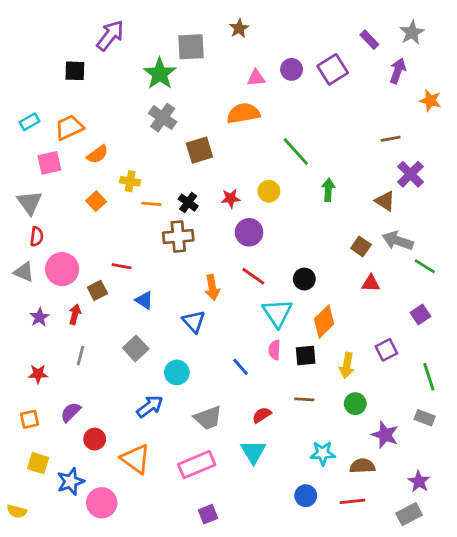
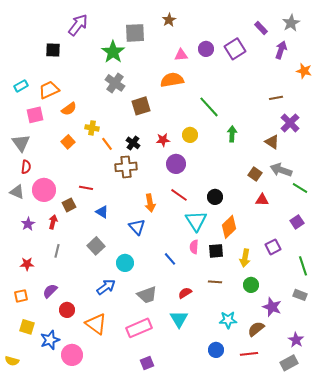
orange line: (151, 204) -> (107, 144), turned 48
brown semicircle: (362, 466) -> (256, 329), turned -36

